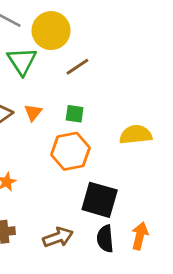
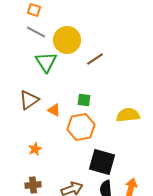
brown line: (77, 67) -> (95, 59), moved
orange triangle: (33, 112) -> (54, 110), moved, turned -40

